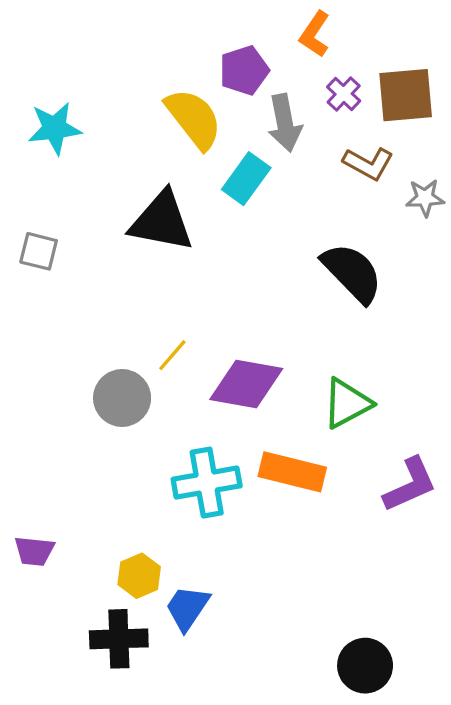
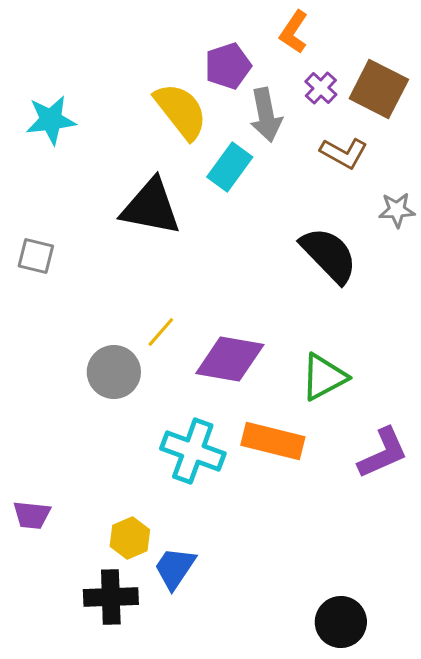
brown square: (406, 95) -> (379, 89), turned 32
gray star: (425, 198) -> (397, 210), moved
gray square: (39, 251) -> (36, 256), moved
cyan cross: (207, 483) -> (193, 451), turned 30

